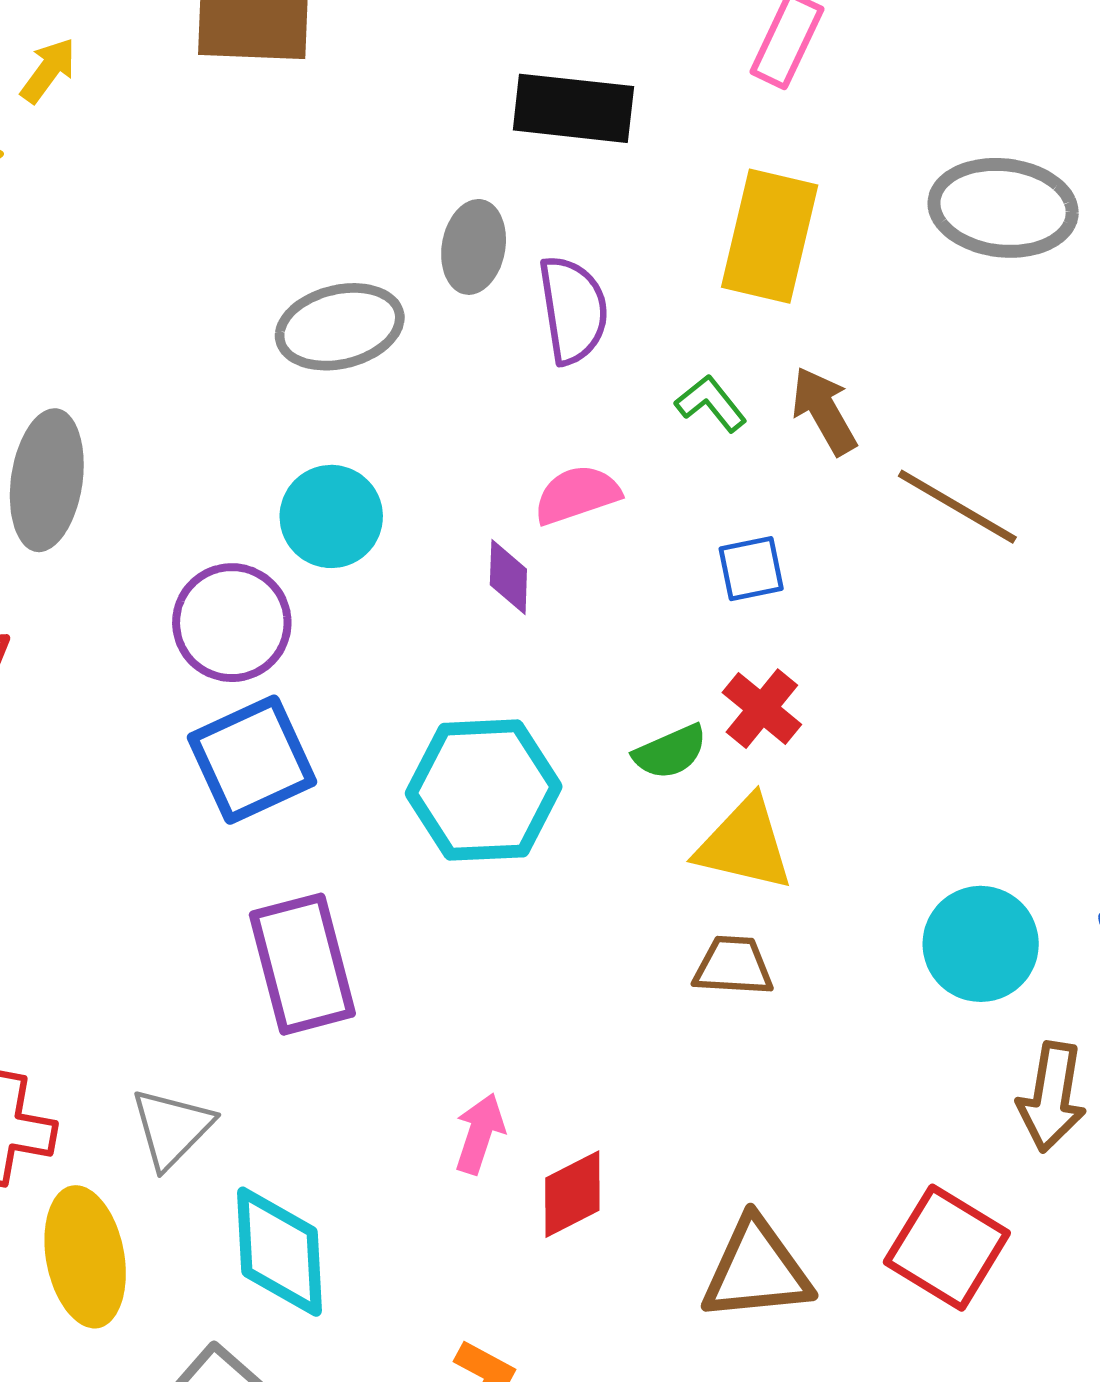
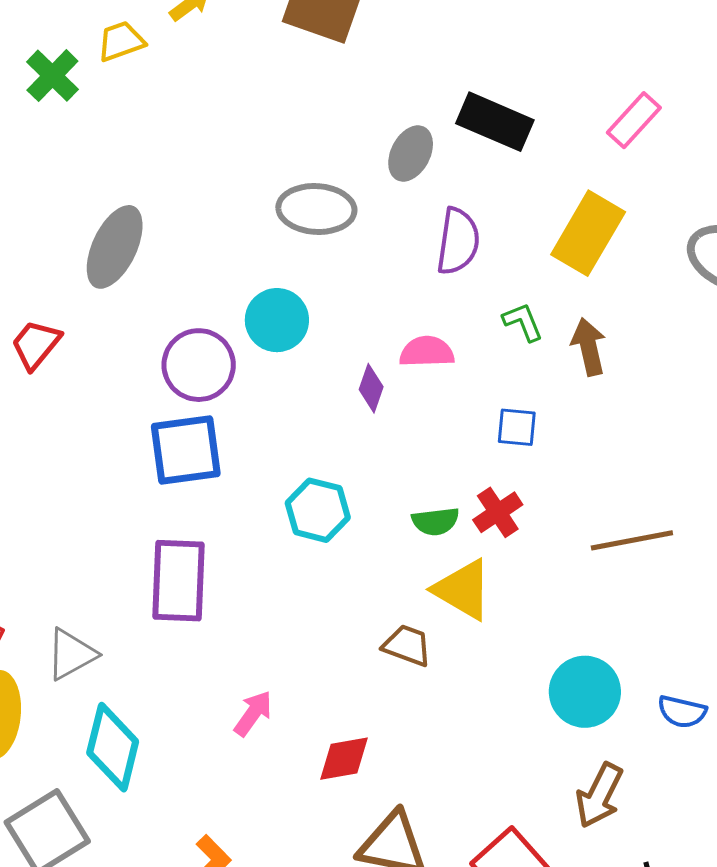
gray ellipse: (474, 247) -> (411, 153), moved
brown line: (957, 507) -> (632, 540), moved, turned -58
cyan hexagon: (484, 790) -> (318, 510), size x0.7
brown trapezoid: (733, 966) -> (407, 645), moved
red diamond: (572, 1194) -> (344, 759), moved

